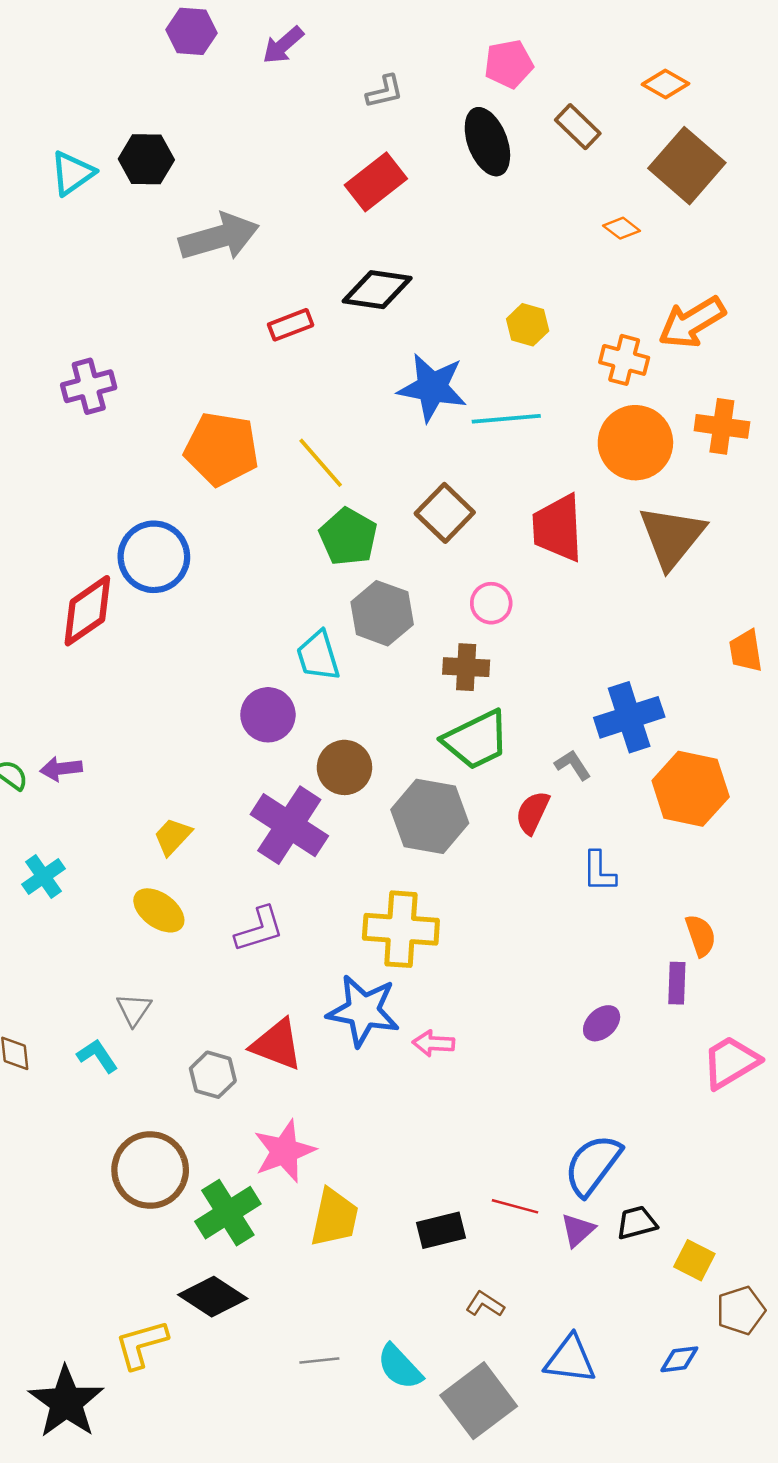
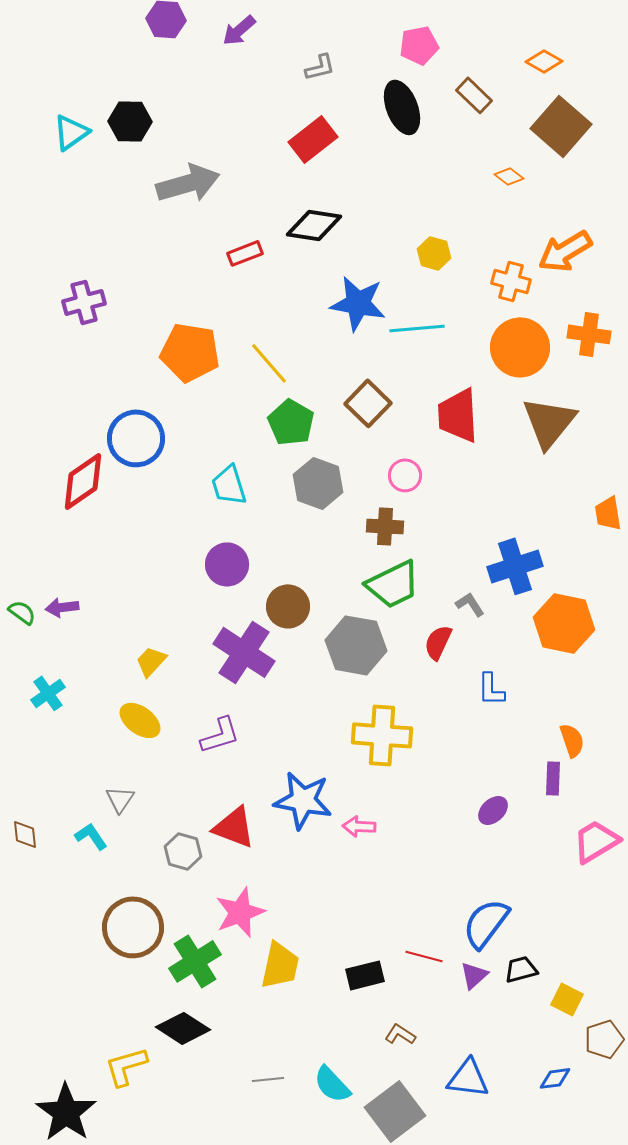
cyan trapezoid: (318, 656) -> (229, 485), moved
yellow cross: (401, 929) -> (382, 735), moved

